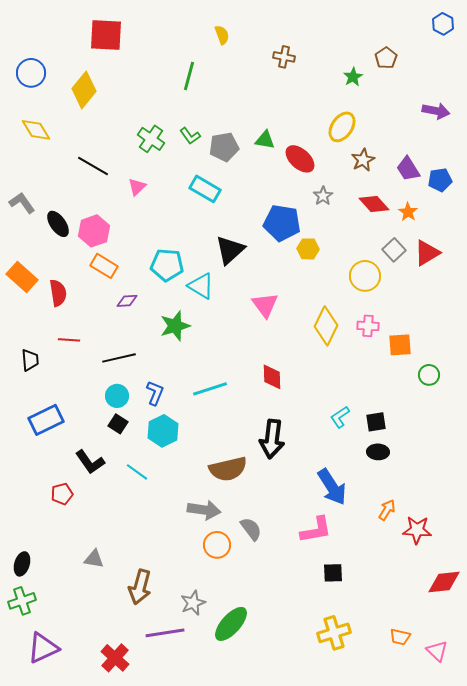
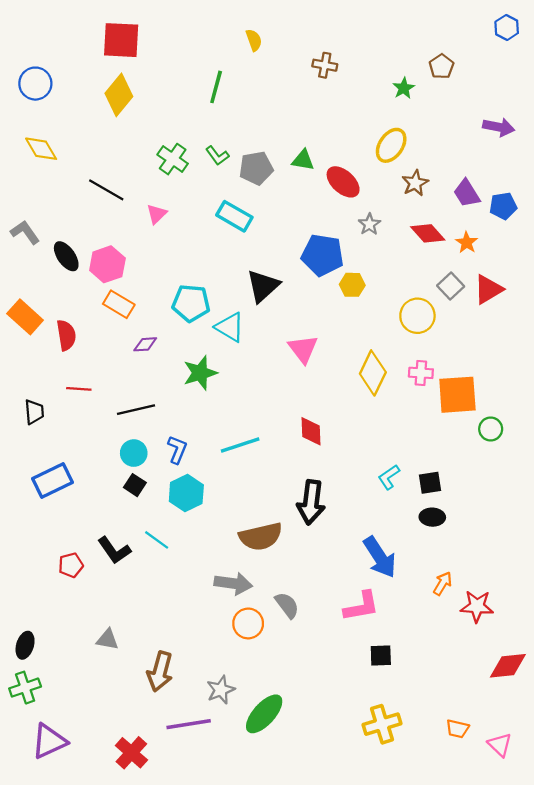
yellow diamond: (84, 90) -> (119, 95), moved
orange square: (400, 345) -> (457, 395), size x1.5
black L-shape: (90, 462) -> (114, 550), moved

